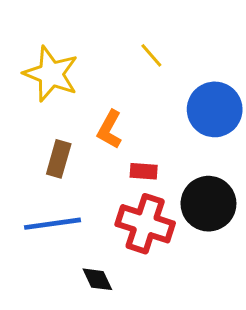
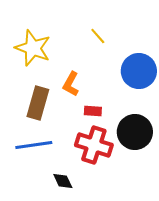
brown rectangle: (59, 159) -> (38, 103), size x1.4

